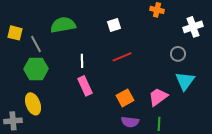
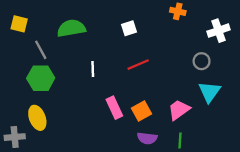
yellow square: (15, 33) -> (19, 24), moved
pink rectangle: (85, 86) -> (114, 108), moved

